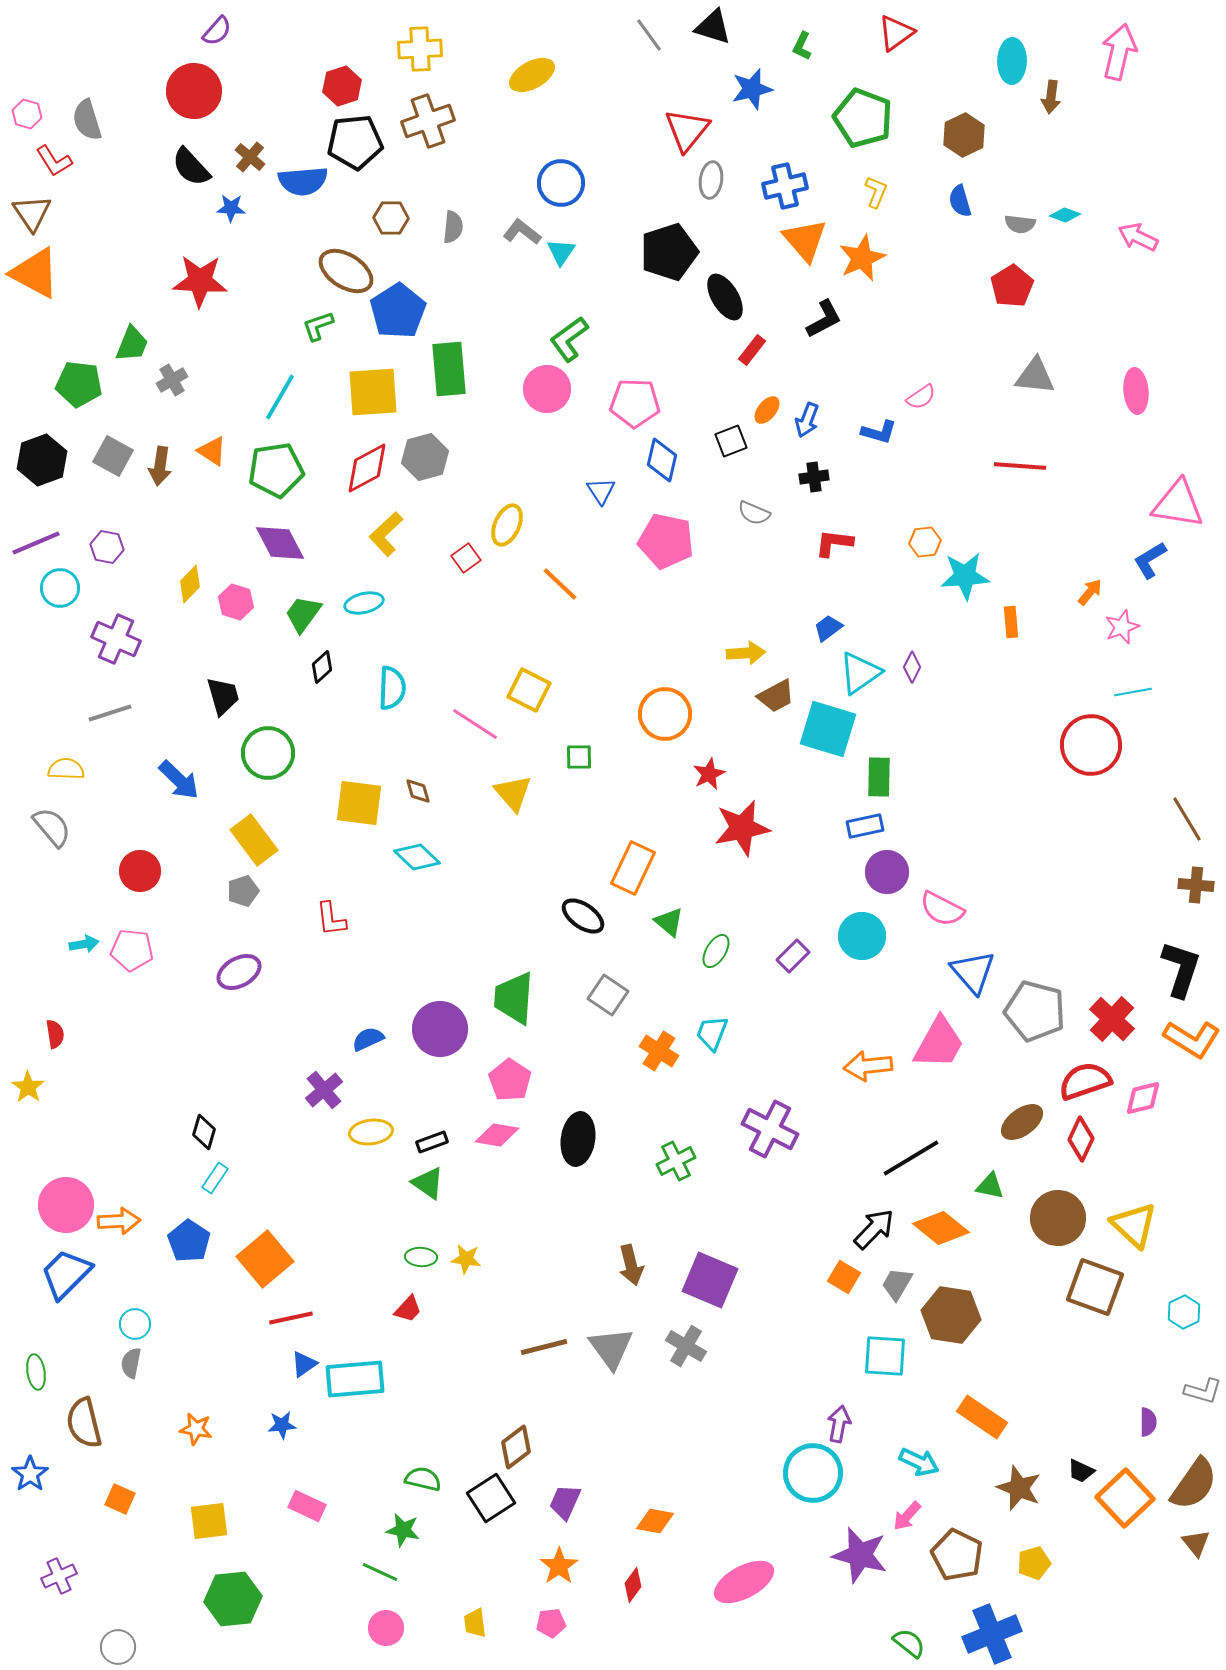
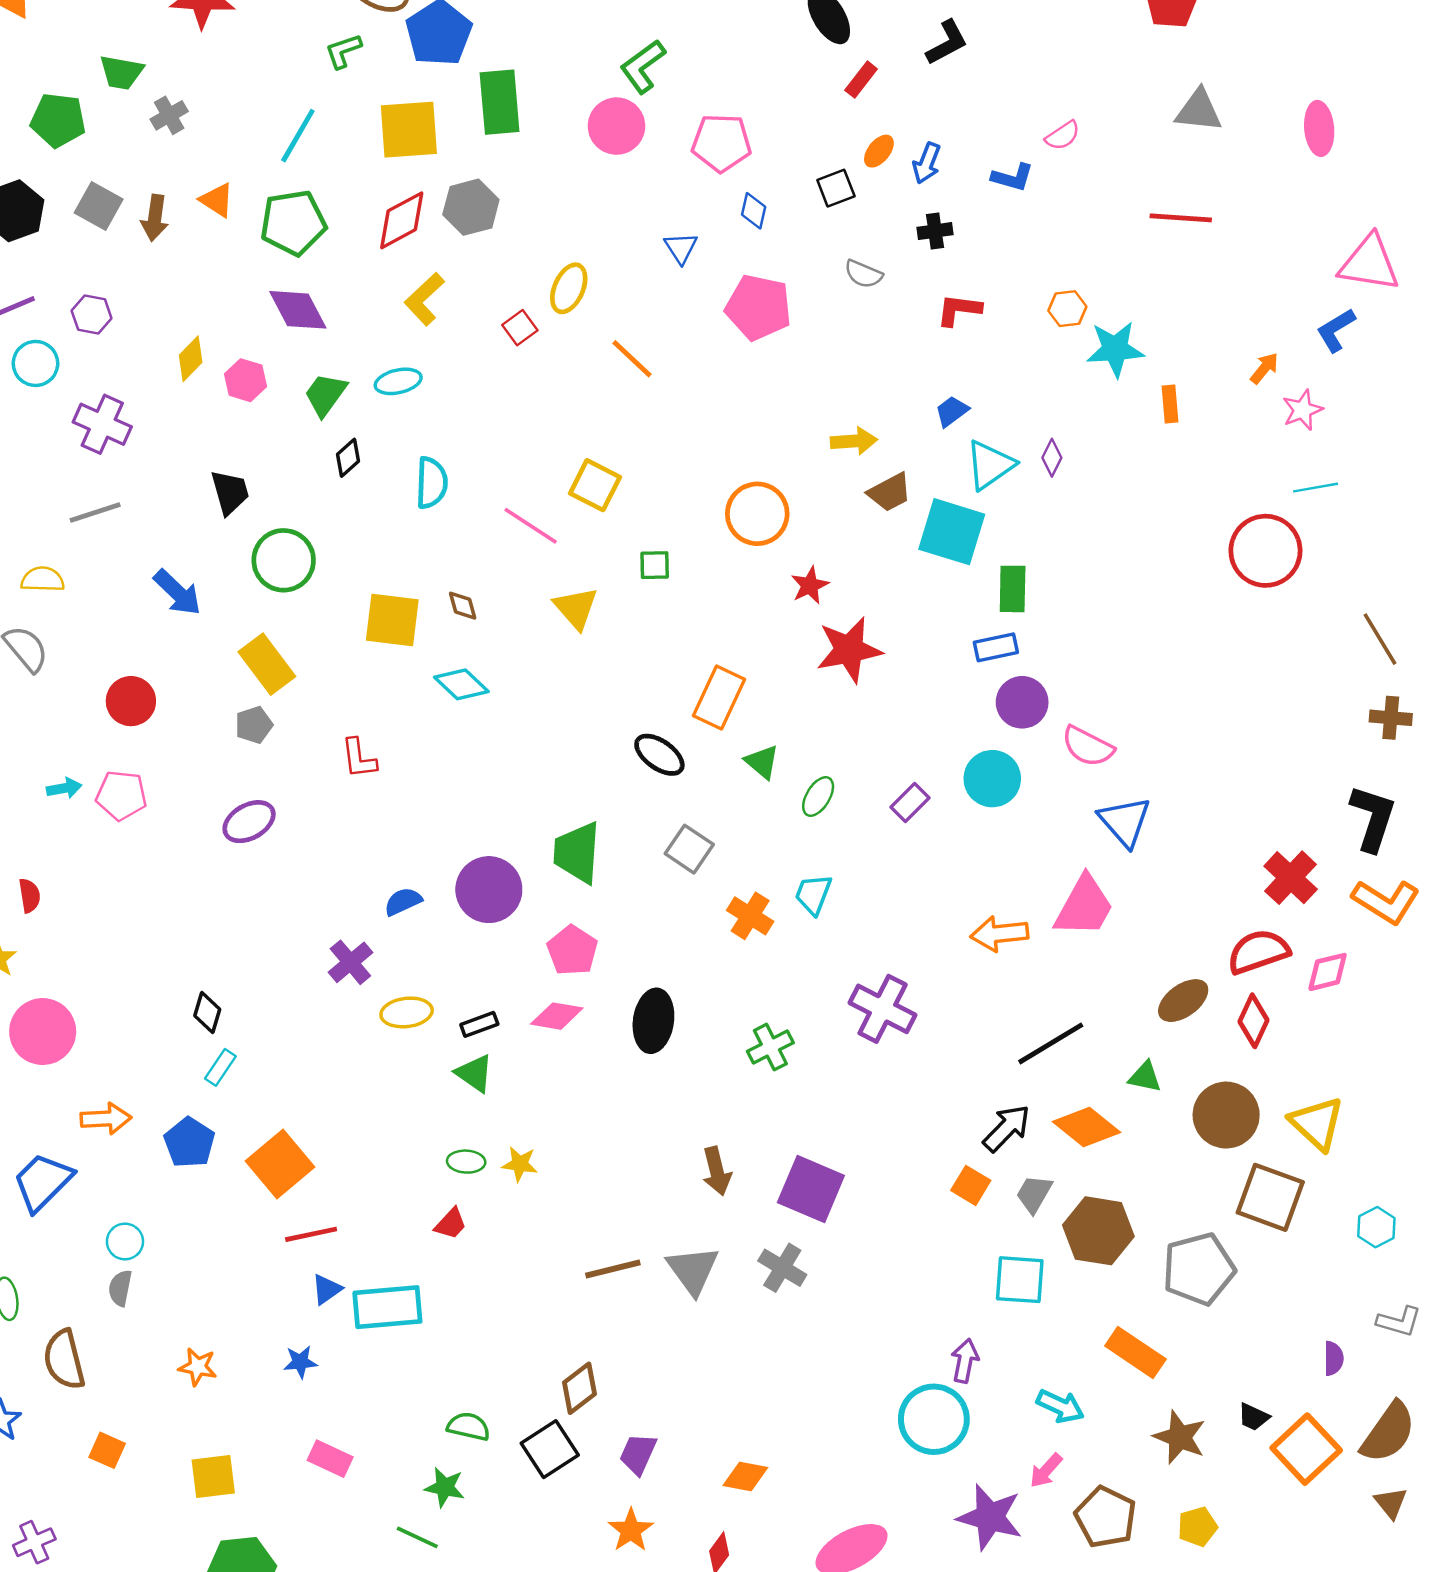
green trapezoid: (132, 344) -> (121, 72), turned 78
blue diamond: (662, 460) -> (754, 211), size x0.7
gray pentagon: (1035, 1011) -> (1199, 1269), moved, turned -30
pink circle: (66, 1205) -> (43, 1032), moved

